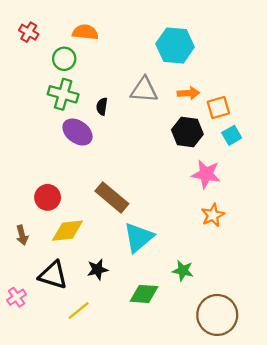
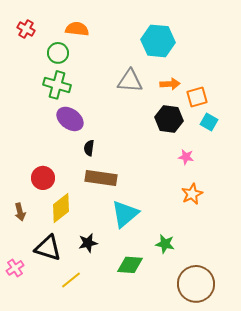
black semicircle: (102, 106) -> (89, 148), moved
cyan square: (232, 135) -> (209, 122), turned -30
pink star: (206, 174) -> (186, 157), size x0.6
brown rectangle: (112, 197) -> (101, 178), turned -32
yellow diamond: (68, 231) -> (61, 208), turned -32

